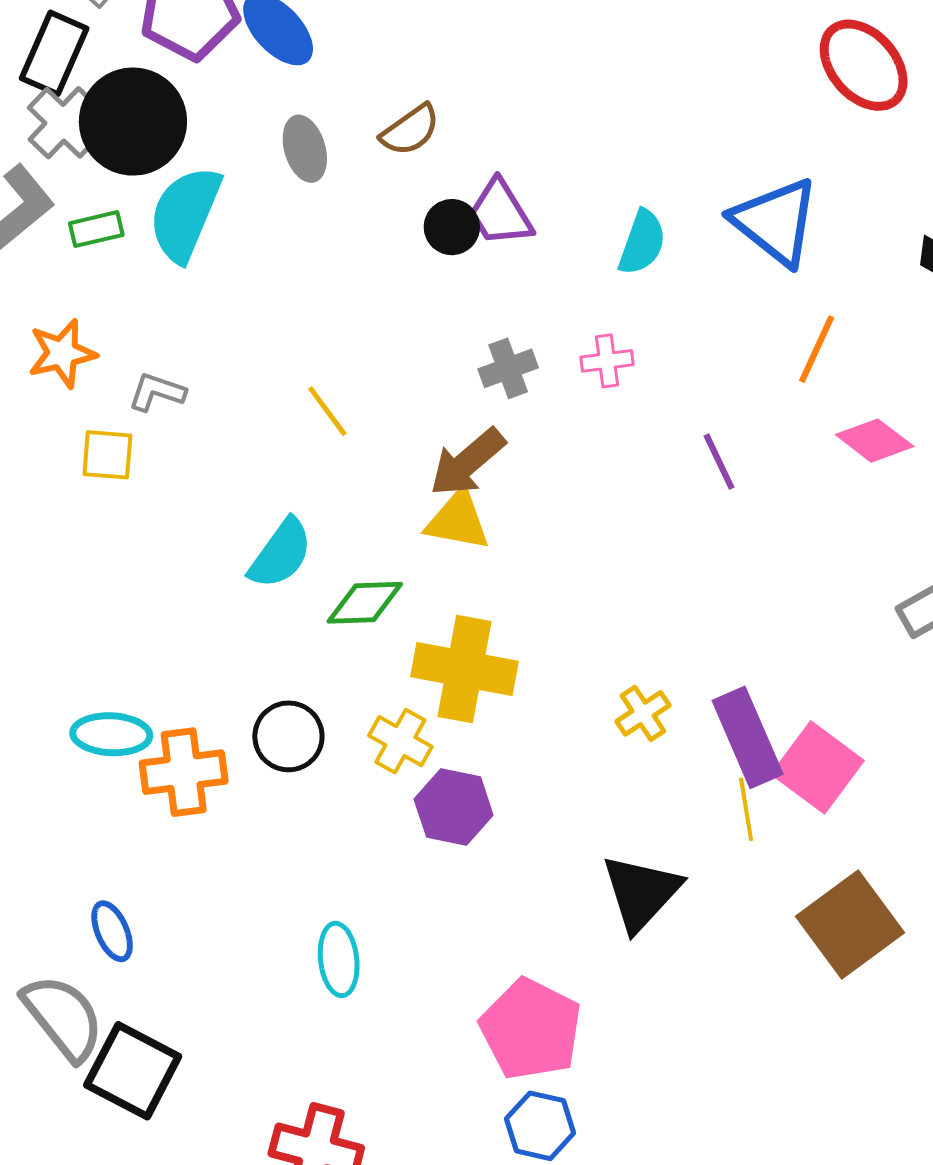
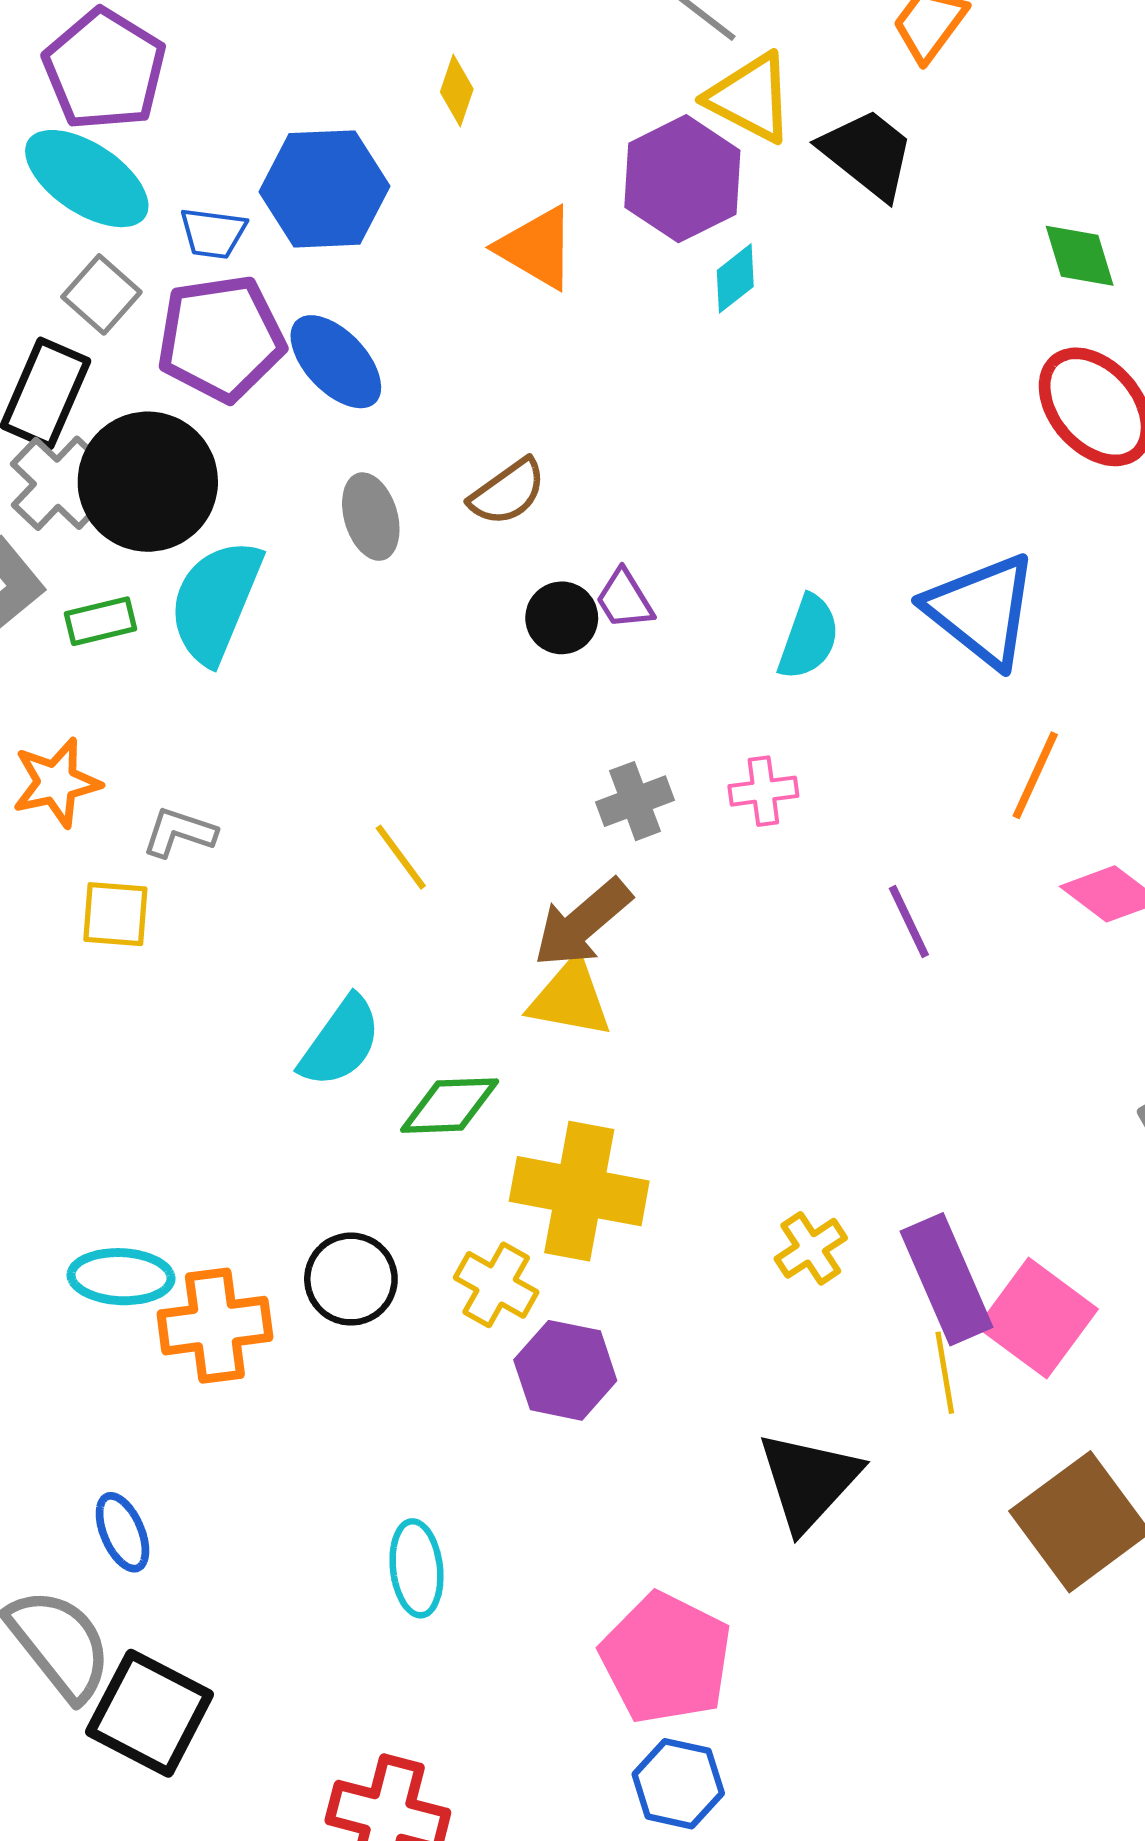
purple trapezoid: (500, 213) -> (625, 599), size x0.7

